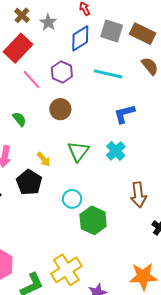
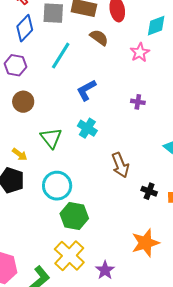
cyan line: (108, 74) -> (61, 56), turned -56
cyan circle: (72, 199) -> (57, 186), size x1.5
green hexagon: (93, 220) -> (74, 216), moved

